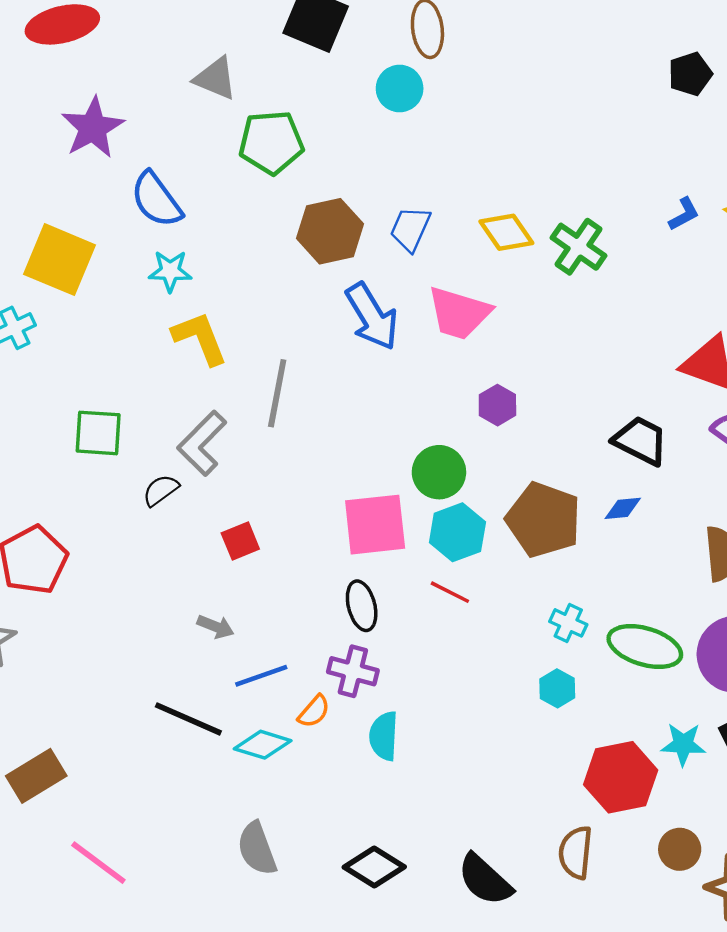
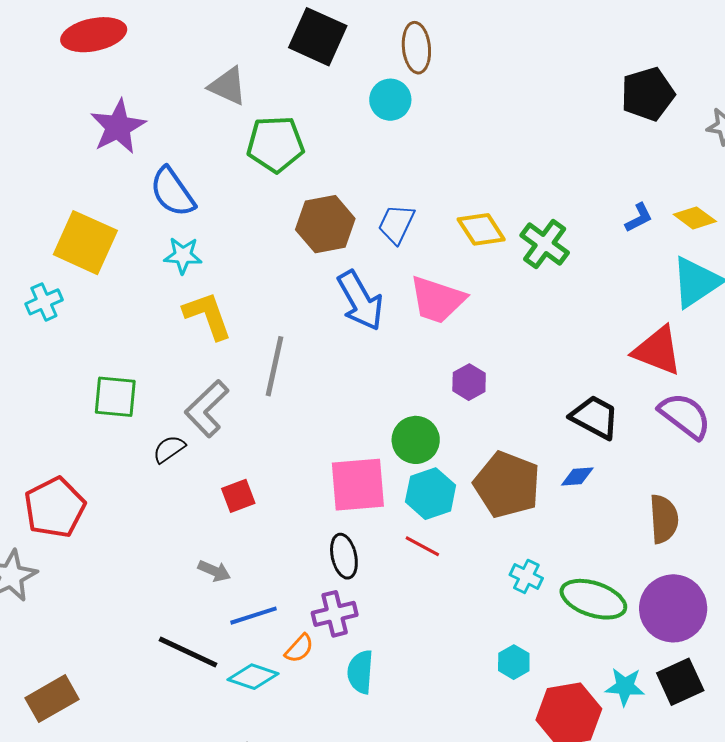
black pentagon: (690, 74) -> (648, 94), size x1.4
purple cross: (353, 671) -> (335, 614), turned -30
cyan hexagon: (557, 688) -> (514, 662), moved

